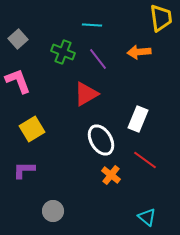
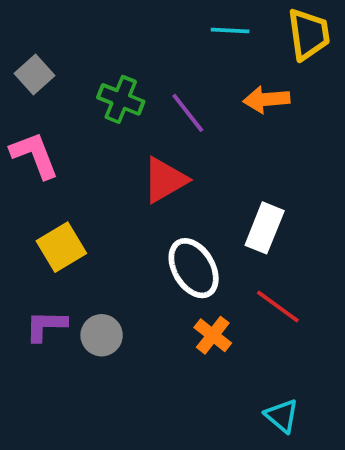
cyan line: (92, 25) -> (230, 30), moved
gray circle: (53, 211) -> (102, 335), moved

